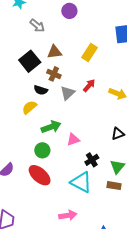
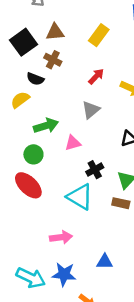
gray triangle: (68, 93) -> (91, 110), moved

